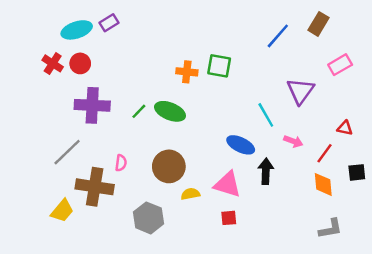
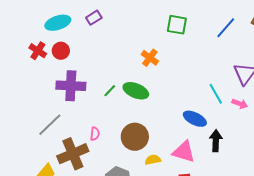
purple rectangle: (109, 23) -> (94, 18), moved
green square: (219, 66) -> (177, 25), moved
orange cross: (187, 72) -> (150, 58), turned 30
pink arrow: (293, 141) -> (240, 104), moved
brown cross: (95, 187) -> (73, 154), turned -32

